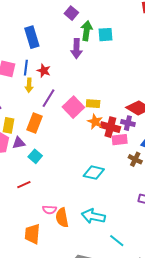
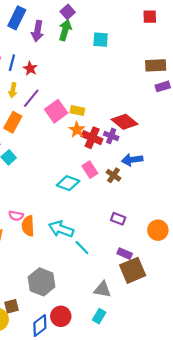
green arrow: (87, 31) -> (65, 30), moved
blue rectangle: (32, 37) -> (17, 18), moved, turned 35
purple arrow: (76, 49) -> (37, 31), moved
yellow arrow: (29, 85) -> (13, 90), moved
pink rectangle: (120, 140) -> (90, 170), moved, turned 56
cyan line: (117, 241) -> (82, 248), moved

